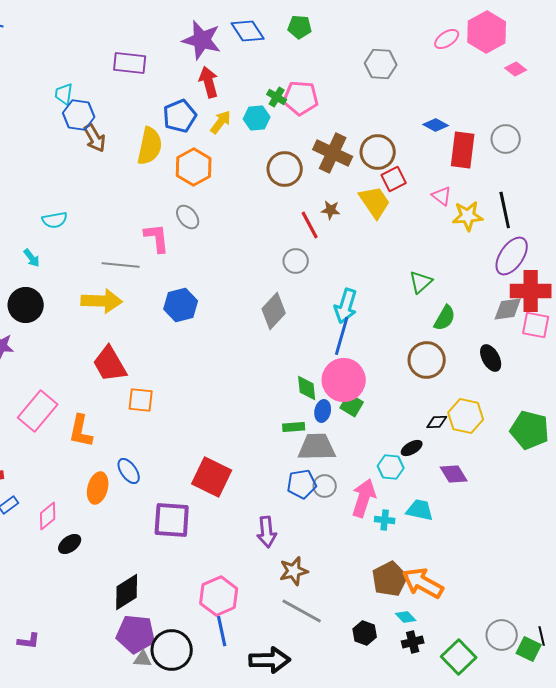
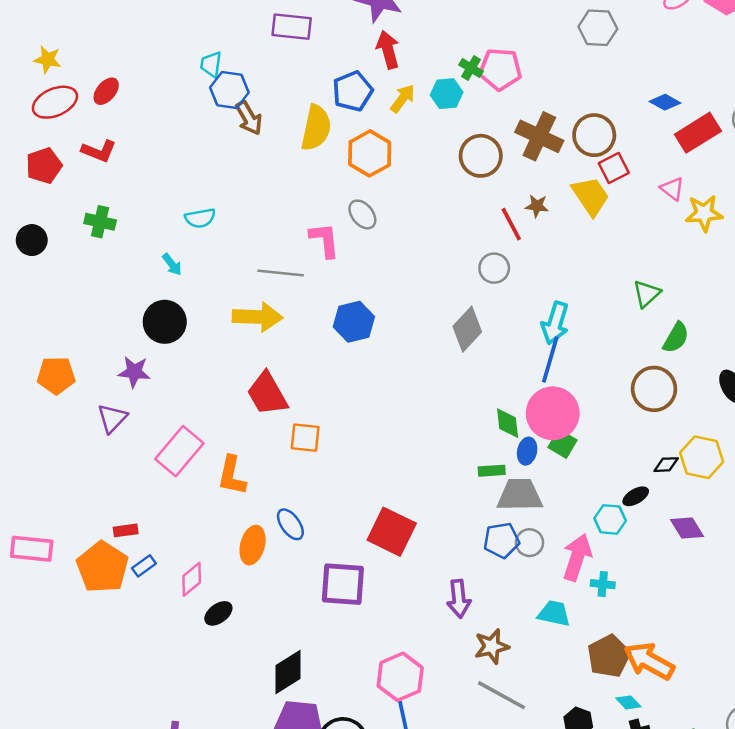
red rectangle: (463, 150) -> (698, 133), turned 51
cyan trapezoid: (420, 510) -> (554, 613), moved

